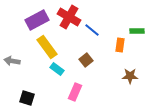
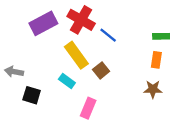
orange rectangle: (120, 45) -> (156, 60), moved
yellow rectangle: (47, 47) -> (76, 55), moved
black square: (27, 98) -> (32, 95), moved

